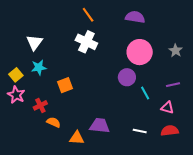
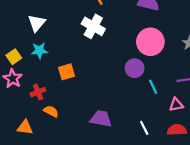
pink triangle: (167, 108) -> (176, 105), turned -32
white line: (140, 131) -> (144, 128), turned 48
orange triangle: (77, 138) -> (25, 127), moved

